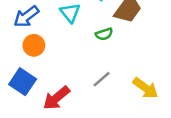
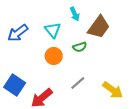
orange circle: (34, 45) -> (54, 56), moved

